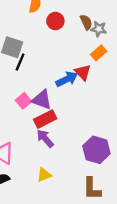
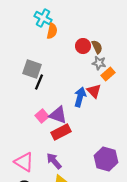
red circle: (55, 21) -> (83, 46), moved
gray star: (99, 29) -> (99, 63), moved
blue arrow: (67, 79) -> (80, 97), turned -48
purple arrow: (45, 138) -> (54, 161), moved

